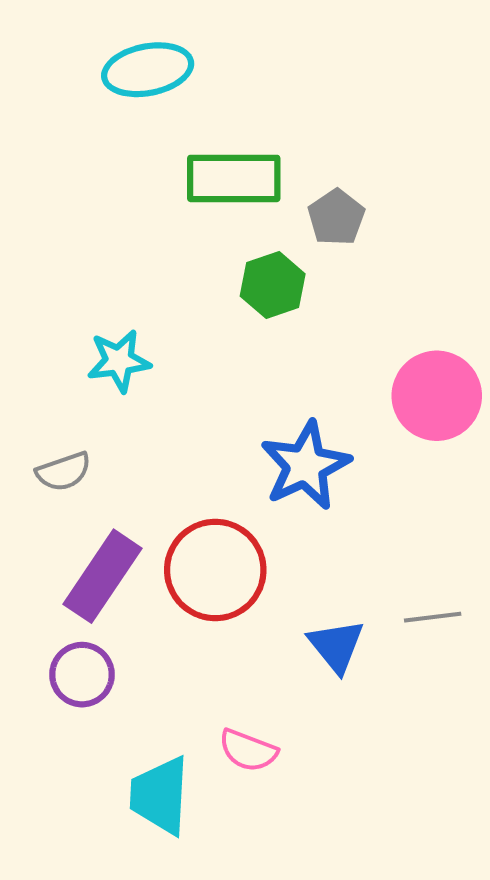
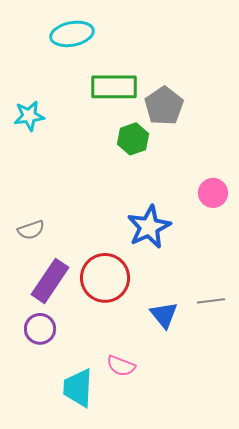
gray pentagon: (336, 217) -> (164, 106), size x1.4
cyan star: (119, 361) -> (29, 116), moved
pink circle: (437, 396) -> (213, 193), size x0.7

